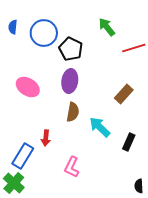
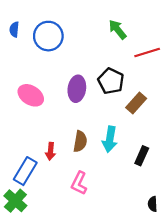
black pentagon: (71, 49) -> (111, 81), moved
brown semicircle: (73, 112) -> (80, 141), moved
cyan arrow: (100, 127) -> (110, 139), turned -125

